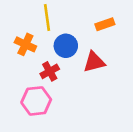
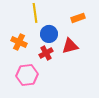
orange cross: (25, 44) -> (19, 42), moved
red cross: (50, 71) -> (46, 53), moved

